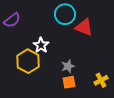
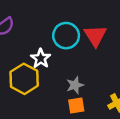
cyan circle: (65, 14) -> (66, 36), moved
red triangle: (84, 27) -> (95, 36), turned 36

